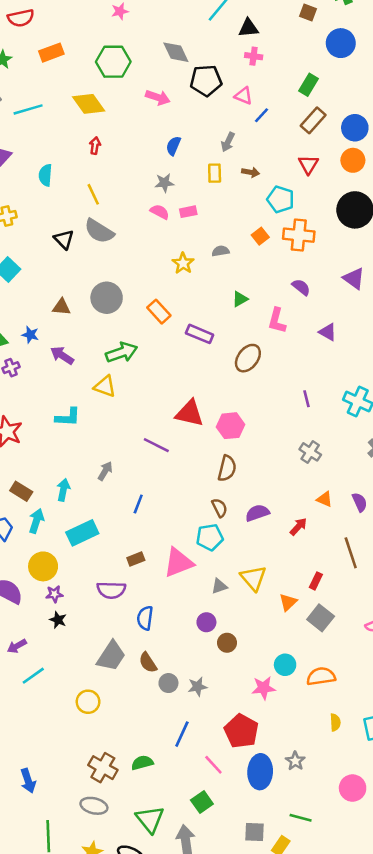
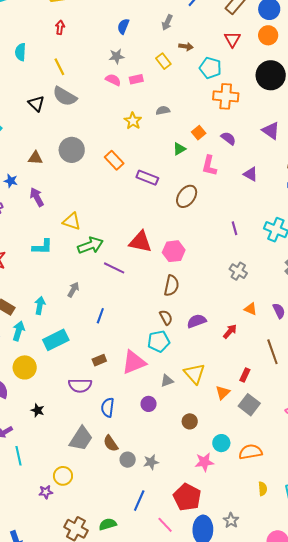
yellow rectangle: (215, 173) -> (163, 61), moved, turned -35
orange square: (260, 236) -> (199, 133), moved
green arrow: (122, 352) -> (90, 245), moved
purple arrow: (62, 355) -> (37, 197), turned 30
purple star: (54, 594) -> (46, 492), moved
purple circle: (206, 622) -> (149, 404), moved
brown circle: (227, 643) -> (190, 421), moved
cyan line: (33, 676) -> (18, 456), turned -66

